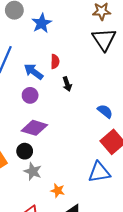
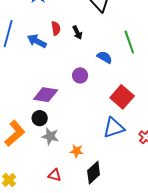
black arrow: (67, 84) -> (77, 33), moved
purple circle: (30, 95) -> (80, 75), moved
blue semicircle: (105, 111) -> (105, 57), moved

